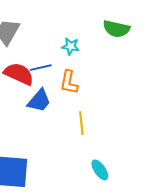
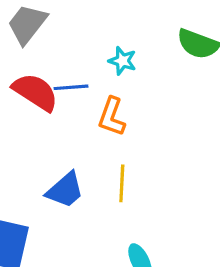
blue trapezoid: (39, 101) -> (65, 190), moved

